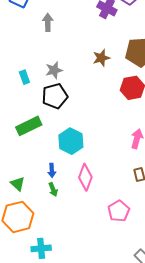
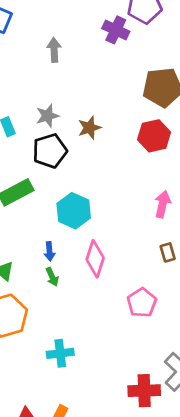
gray arrow: (48, 22) -> (54, 50), moved
brown star: (101, 58) -> (89, 128), moved
cyan cross: (41, 248) -> (60, 353), moved

